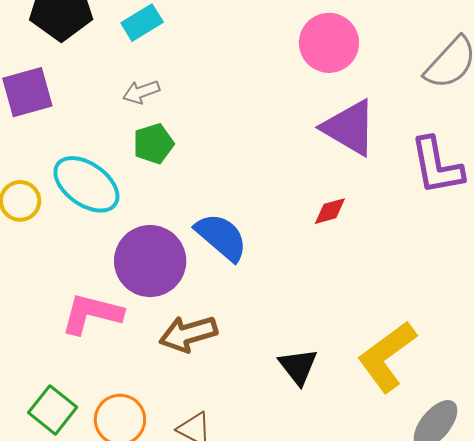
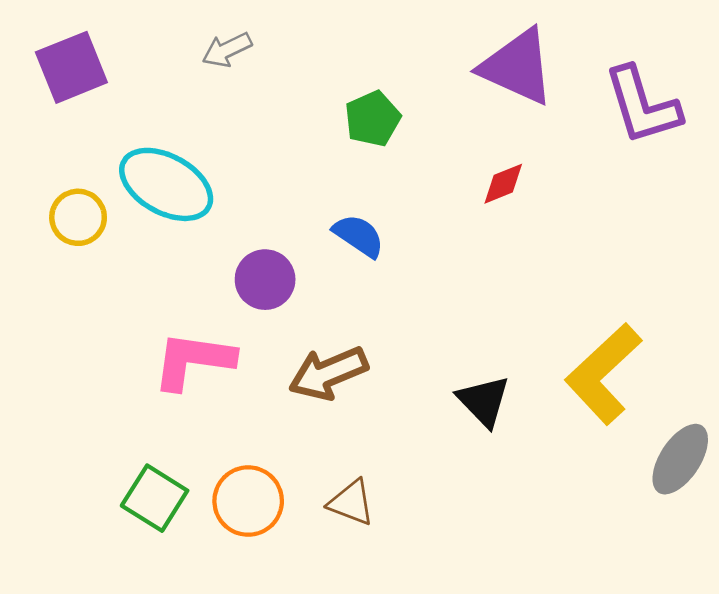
green pentagon: (153, 144) -> (373, 119), moved
blue semicircle: (221, 237) -> (359, 236), size x0.7
purple circle: (150, 261) -> (265, 280), size x0.6

